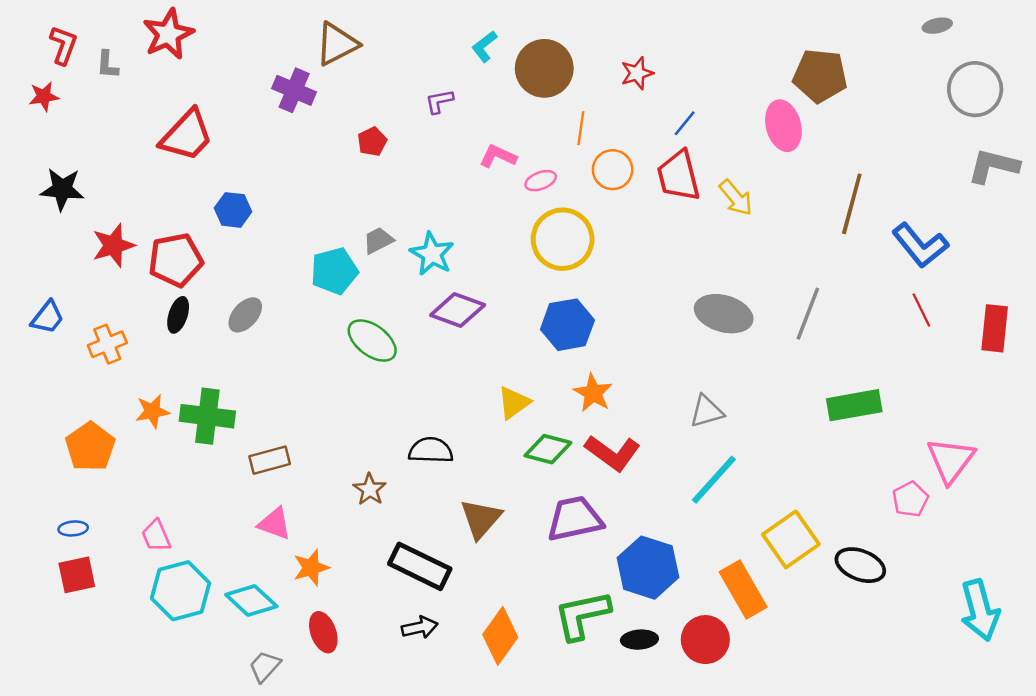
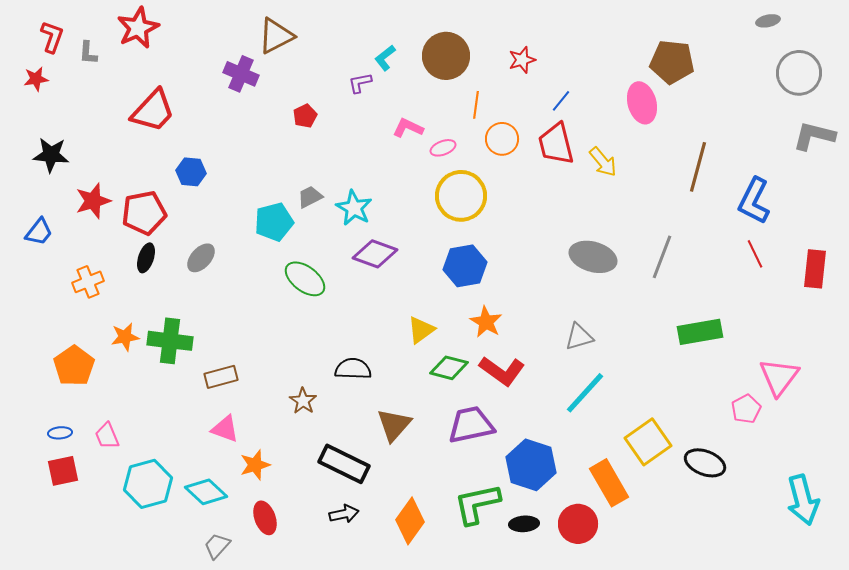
cyan L-shape: (484, 46) -> (385, 58), moved
blue L-shape: (920, 245) -> (754, 201), turned 66
blue trapezoid: (47, 317) -> (39, 232), moved
pink trapezoid: (156, 536) -> (107, 436), moved

